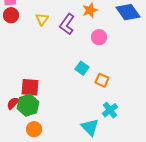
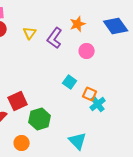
red square: (30, 87) -> (18, 101), turned -30
green hexagon: (28, 105) -> (40, 119), moved
cyan cross: (110, 110) -> (98, 104), moved

